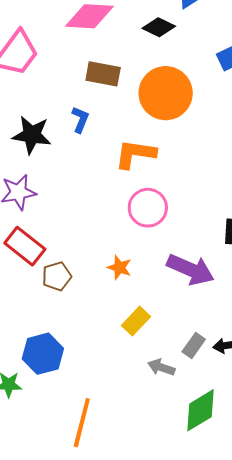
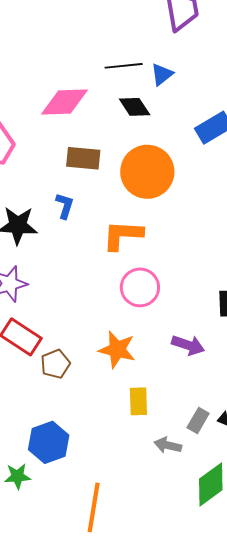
black diamond: (159, 27) -> (135, 107), turned 36
orange star: (119, 268) -> (117, 350), size x1.5
purple arrow: (191, 270) -> (188, 345), size x0.7
yellow rectangle: (136, 321) -> (138, 401), turned -40

